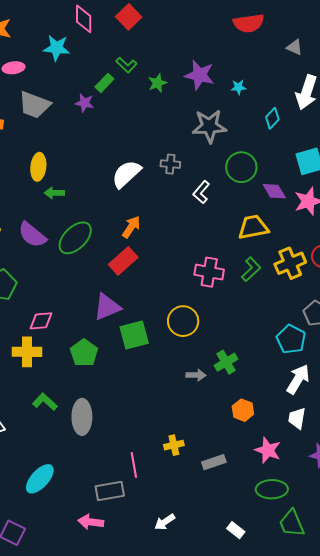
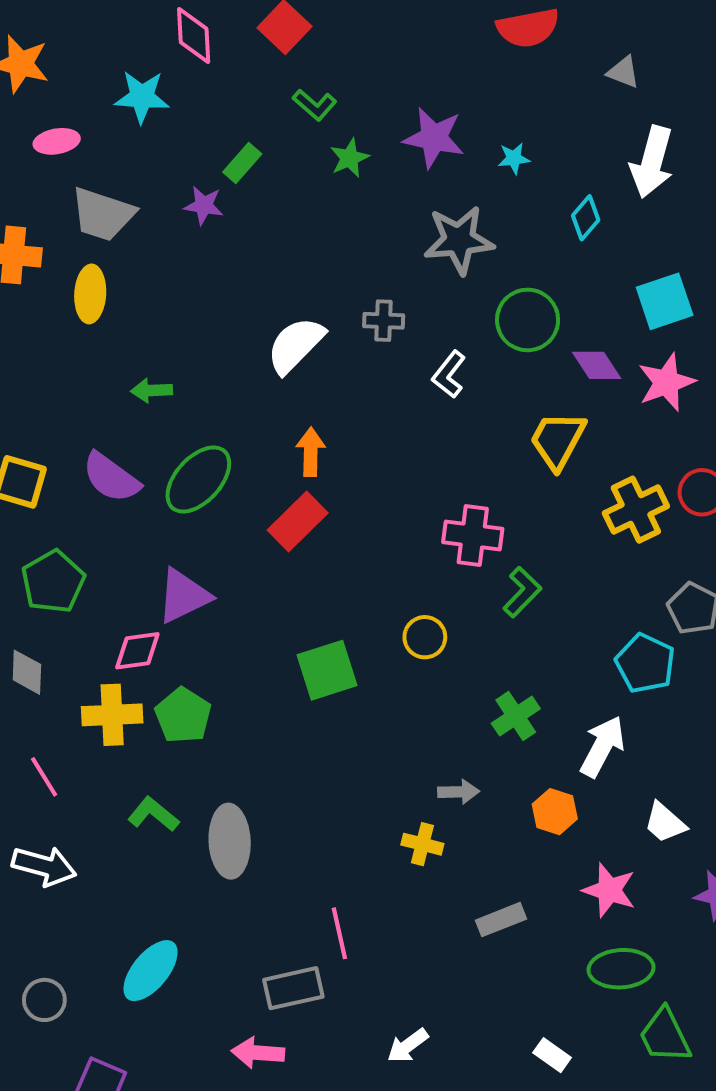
green L-shape: (127, 65) -> (315, 105), moved
yellow ellipse: (38, 167) -> (90, 294), moved
orange arrow: (131, 227) -> (311, 452), turned -30
yellow trapezoid: (253, 227) -> (558, 440), turned -48
green L-shape: (251, 269) -> (522, 592), moved
purple triangle: (107, 307) -> (184, 596), moved
yellow circle: (183, 321) -> (425, 637), size x0.7
green pentagon: (84, 353) -> (183, 716), moved
gray arrow: (196, 375) -> (459, 792), moved
white arrow: (298, 379) -> (602, 746), moved
white trapezoid: (297, 418) -> (665, 823), turned -55
yellow cross: (174, 445) -> (422, 844), moved, turned 30

